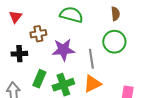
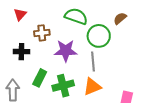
brown semicircle: (115, 14) -> (120, 18), turned -128
green circle: (114, 42) -> (99, 36), moved

